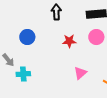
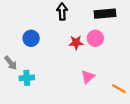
pink circle: (96, 37) -> (95, 38), moved

